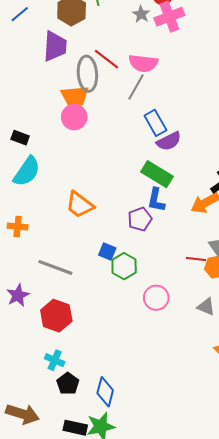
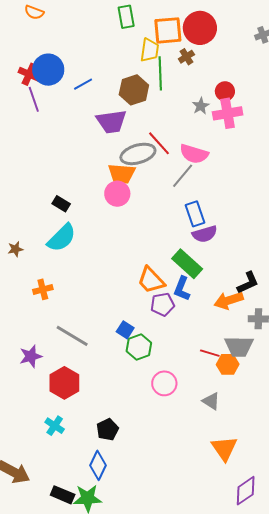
purple trapezoid: (55, 46) -> (111, 122), turned 68
gray ellipse: (87, 74) -> (138, 154), turned 68
orange trapezoid: (80, 205) -> (151, 280), moved
orange cross: (18, 226) -> (43, 289), turned -30
black pentagon: (68, 384) -> (108, 430), moved

